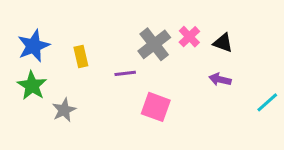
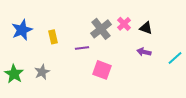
green star: (32, 86) -> (14, 74), moved
cyan line: (267, 102) -> (175, 58), moved

